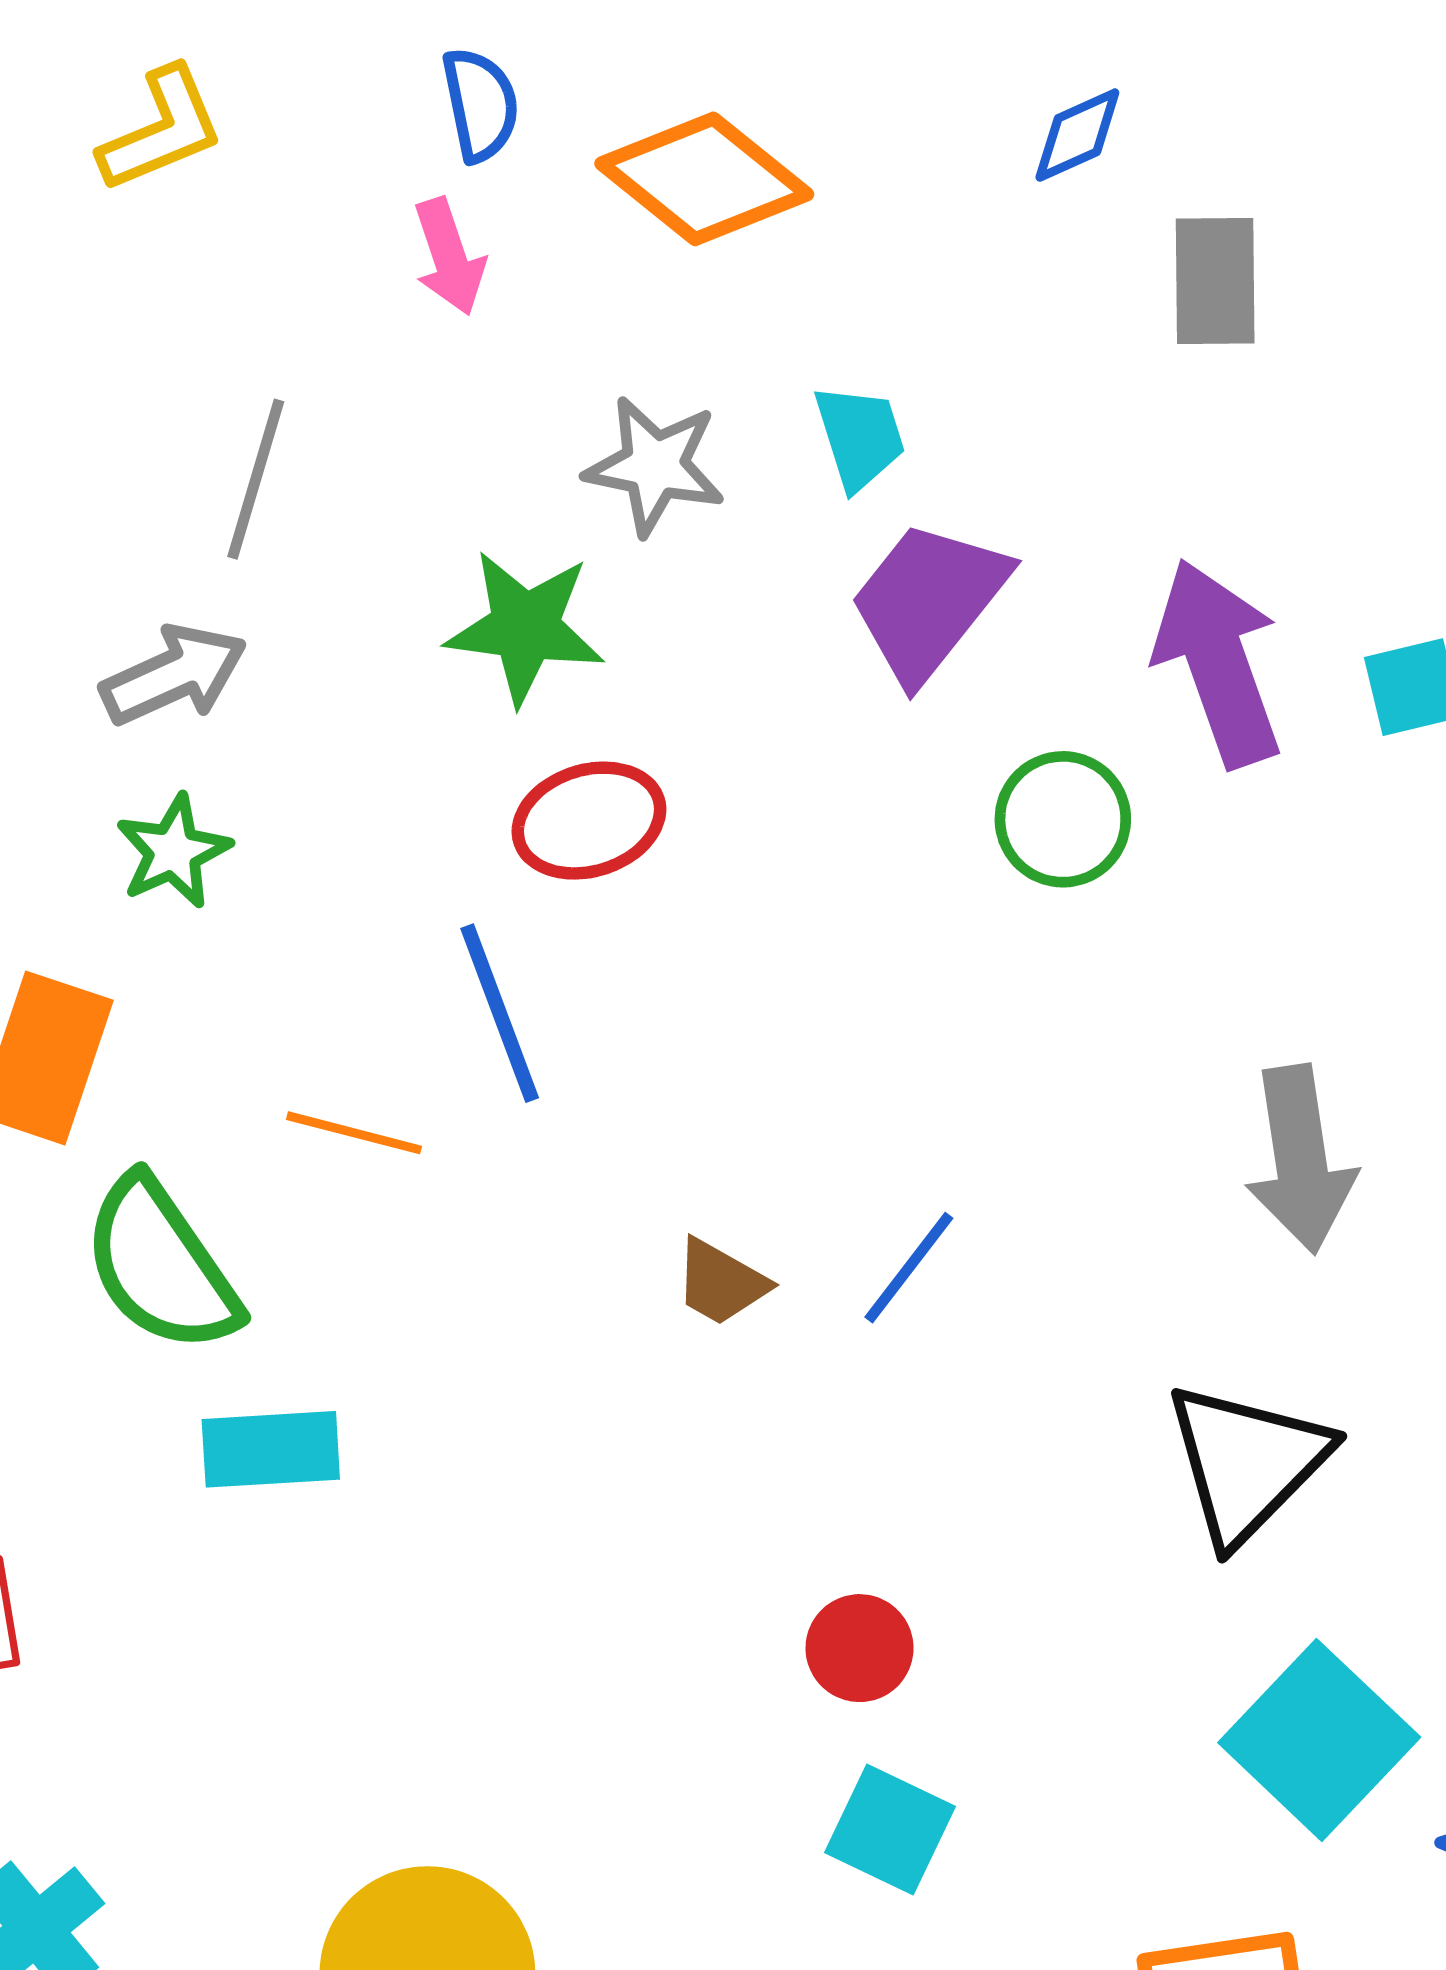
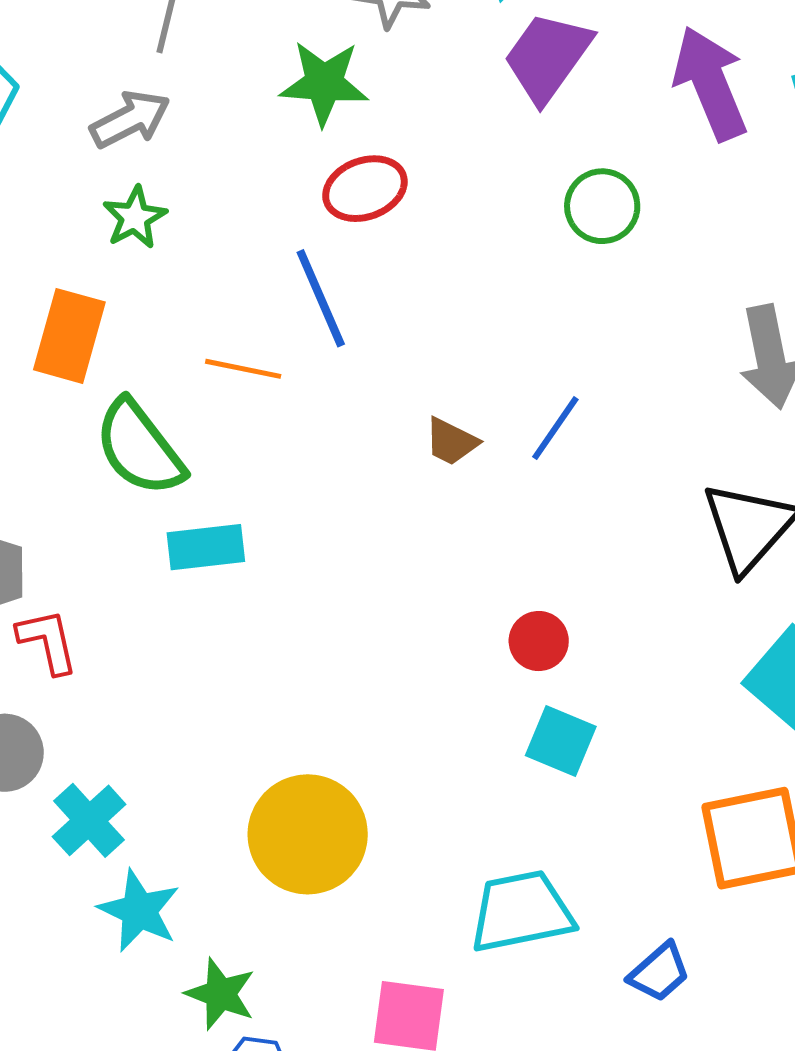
green circle: (1063, 819) -> (602, 206), moved

